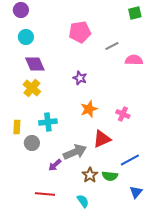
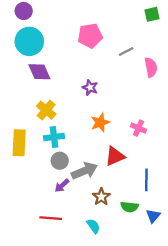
cyan circle: (26, 37) -> (29, 41), size x1.6
pink semicircle: (134, 60) -> (151, 67), turned 78
yellow cross: (32, 88) -> (46, 110), moved
yellow rectangle: (17, 127) -> (19, 143), size x1.6
gray circle: (32, 143) -> (60, 161), moved
blue line: (130, 160) -> (146, 180), turned -60
green semicircle: (110, 176) -> (129, 207), moved

